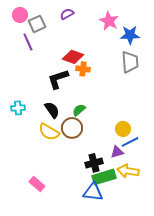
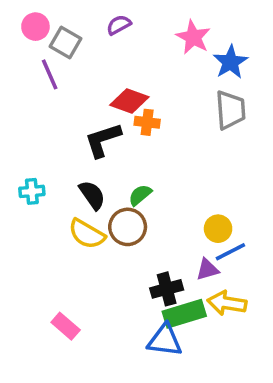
gray square: (37, 24) -> (66, 43), turned -36
blue star: (130, 35) -> (230, 62), turned -30

